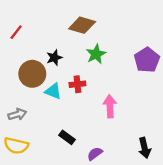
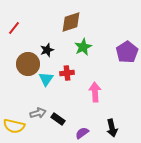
brown diamond: (82, 25) -> (71, 22), turned -35
cyan triangle: (53, 91) -> (46, 79), turned 42
gray arrow: (17, 114) -> (38, 113), moved
black arrow: (145, 148) -> (112, 128), moved

